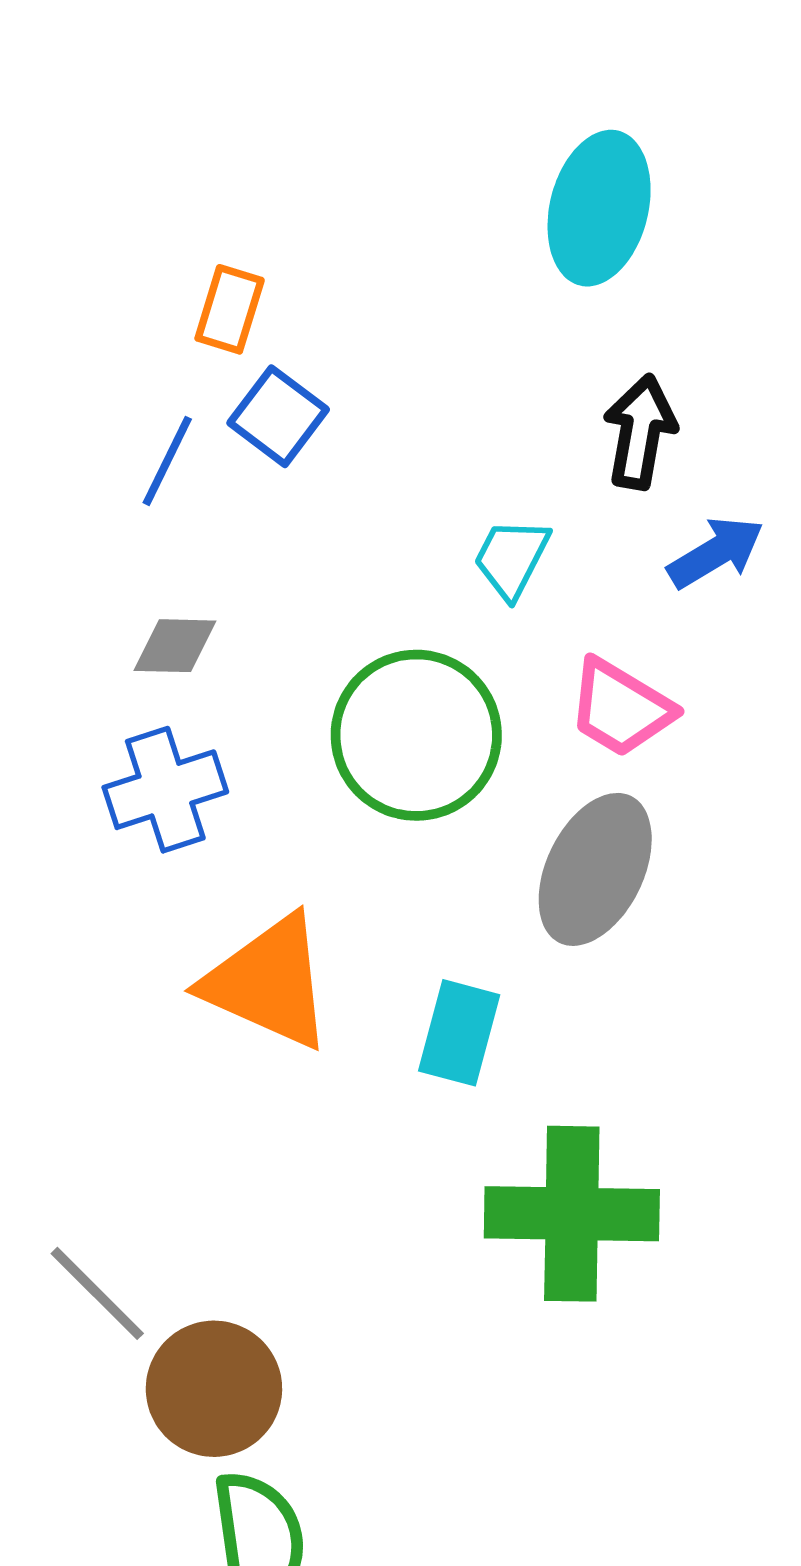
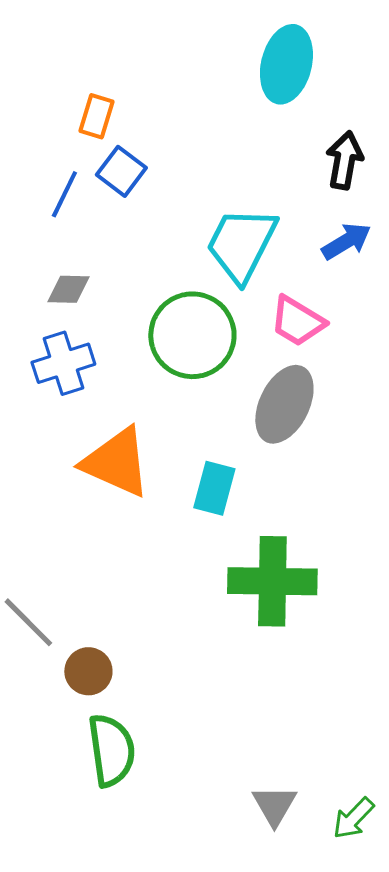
black arrow: (640, 432) -> (344, 160), moved
cyan trapezoid: (512, 558) -> (241, 244), size x1.8
brown circle: (214, 1389) -> (88, 671), size x0.7

